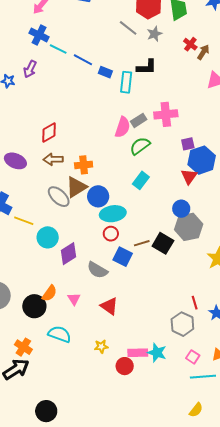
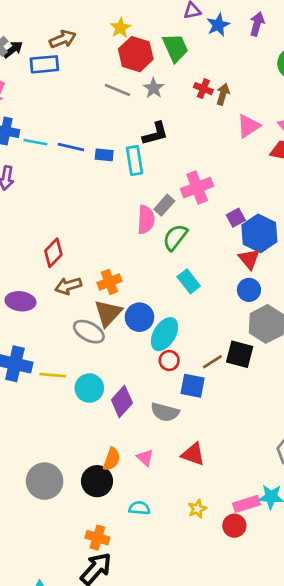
cyan rectangle: (141, 180) -> (189, 281), turned -60
blue circle: (181, 209) -> (249, 290), moved
cyan ellipse: (113, 214) -> (164, 334), turned -35
cyan semicircle: (60, 334) -> (139, 508), size x0.7

